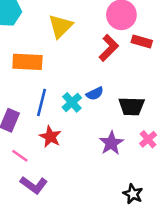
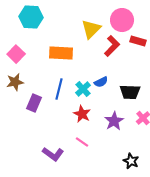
yellow triangle: (60, 26) -> (91, 29), moved
orange rectangle: (27, 62) -> (61, 53), moved
red star: (50, 137) -> (82, 114), moved
pink line: (20, 156) -> (82, 142), moved

